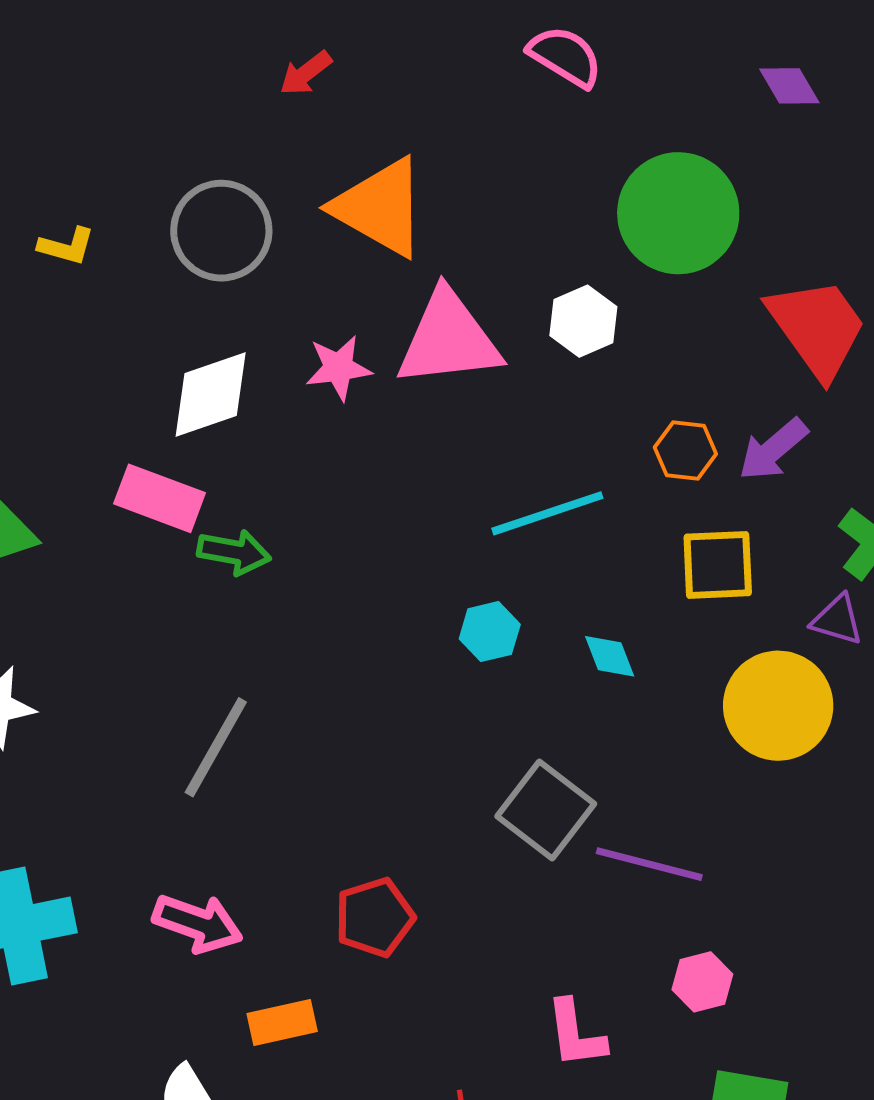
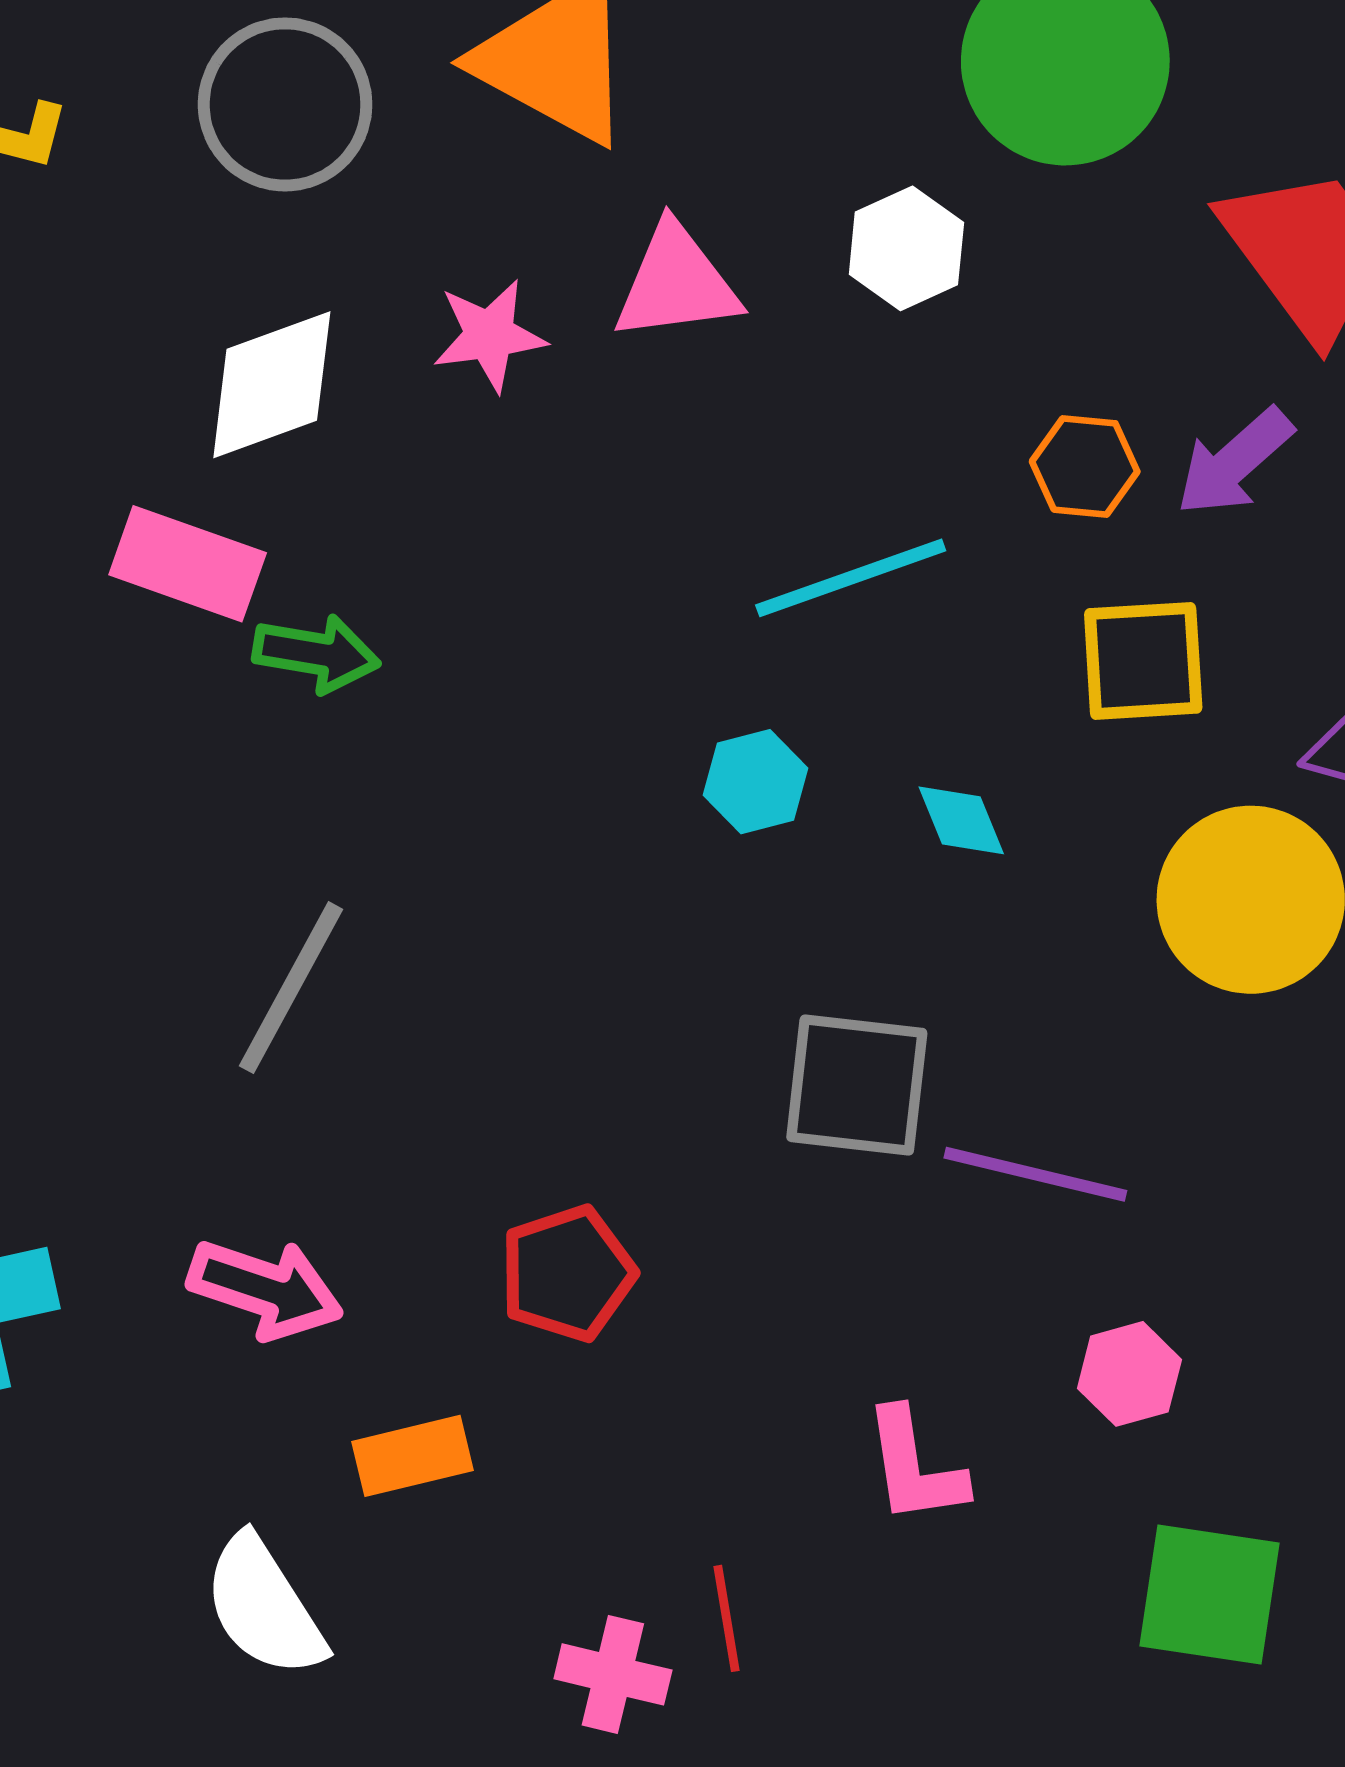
pink triangle: (449, 339) -> (676, 283), size x0.7
gray square: (546, 810) -> (857, 1085), turned -30

